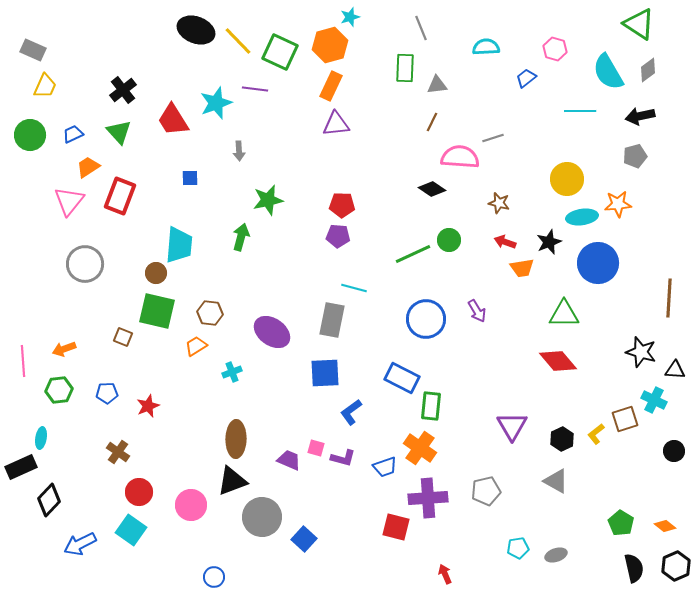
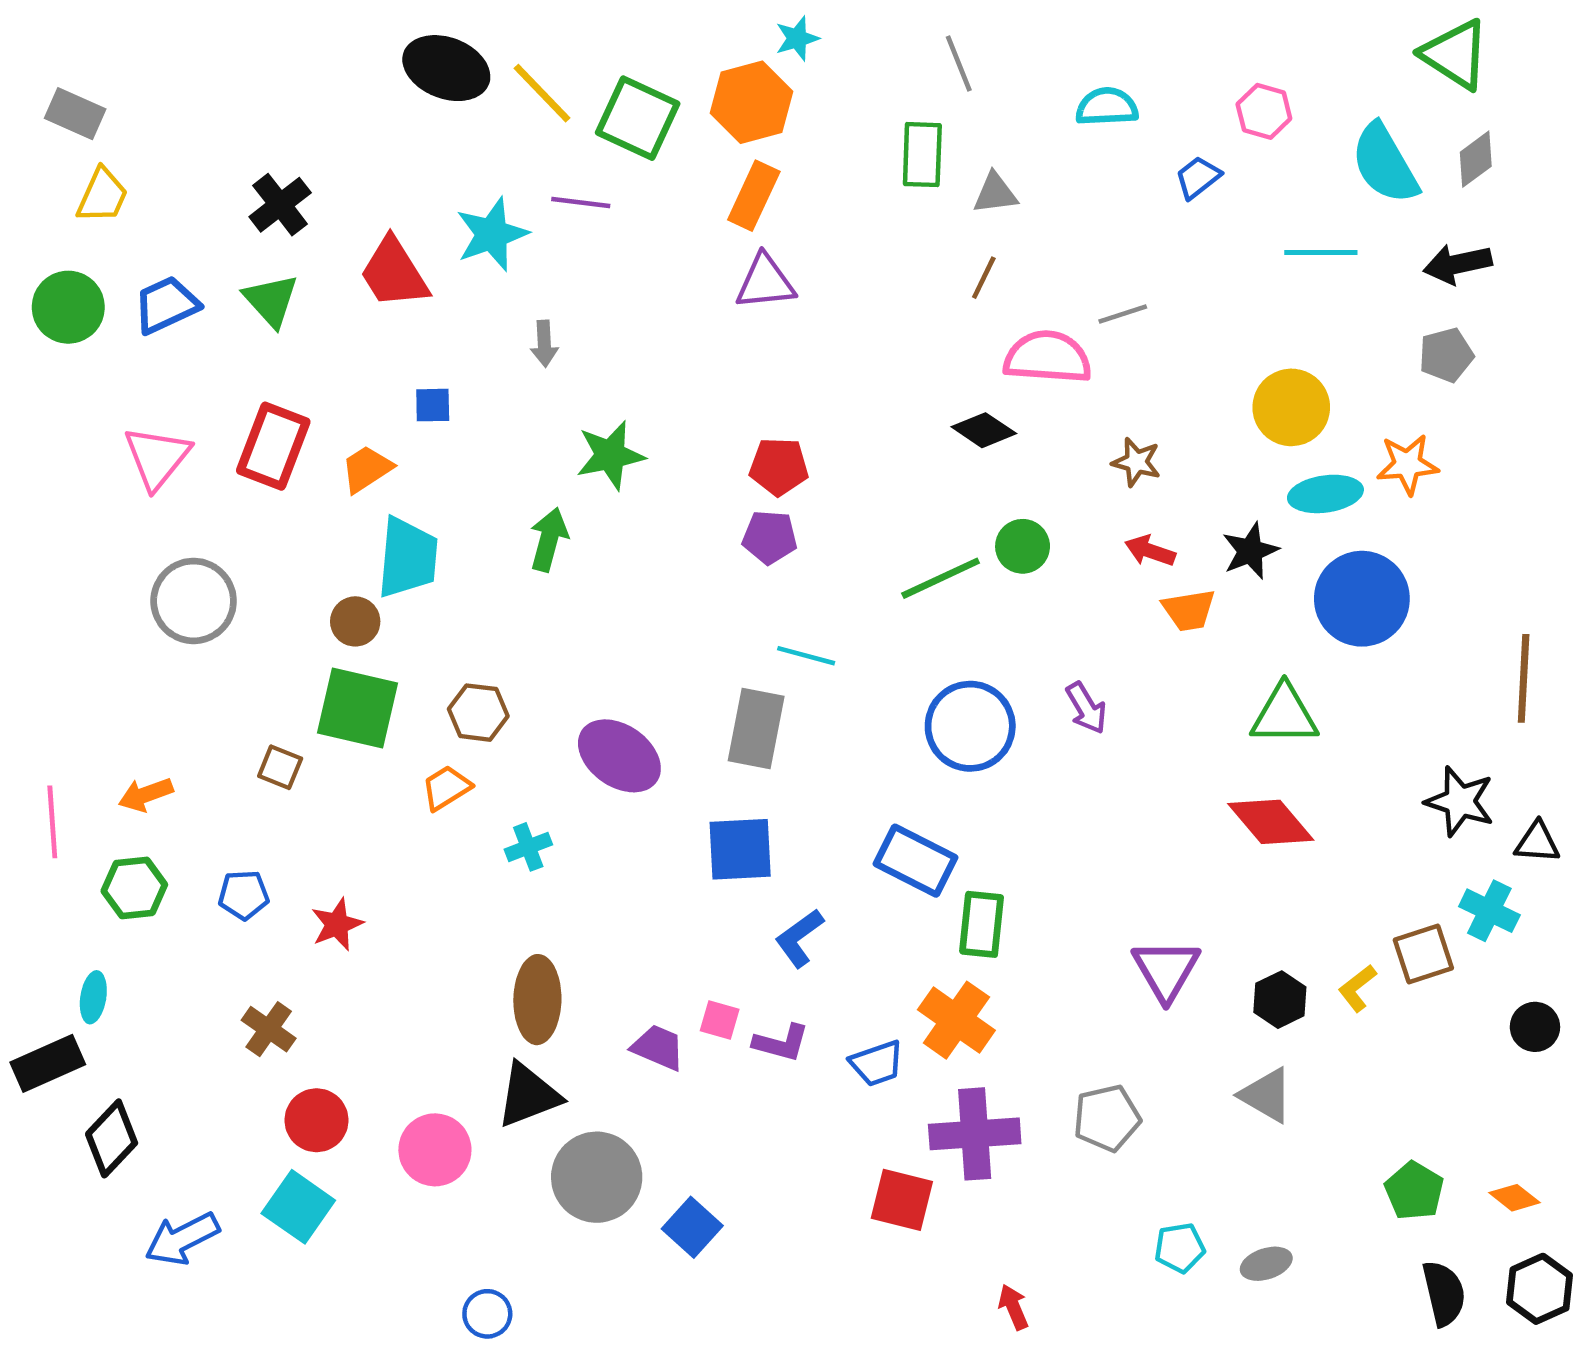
blue trapezoid: (73, 134) -> (166, 305), size x1.4
orange trapezoid: (88, 167) -> (367, 469), moved

